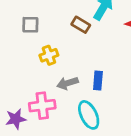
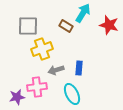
gray square: (30, 25) -> (28, 26), size x1.5
yellow cross: (49, 55) -> (42, 49), size x1.5

